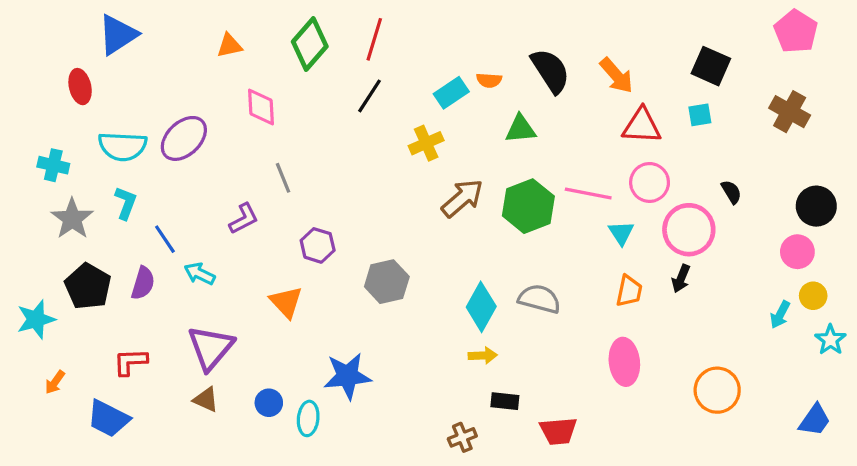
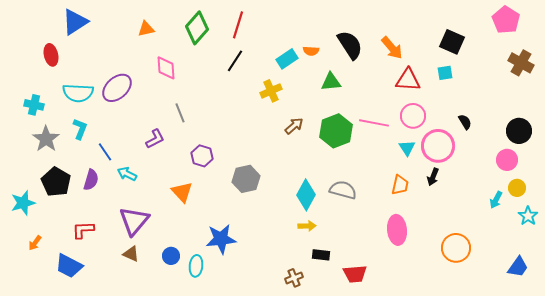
brown cross: (790, 112) -> (521, 63), moved
brown arrow: (462, 198) -> (294, 126), size x0.7
cyan triangle: (621, 233) -> (407, 148), moved

